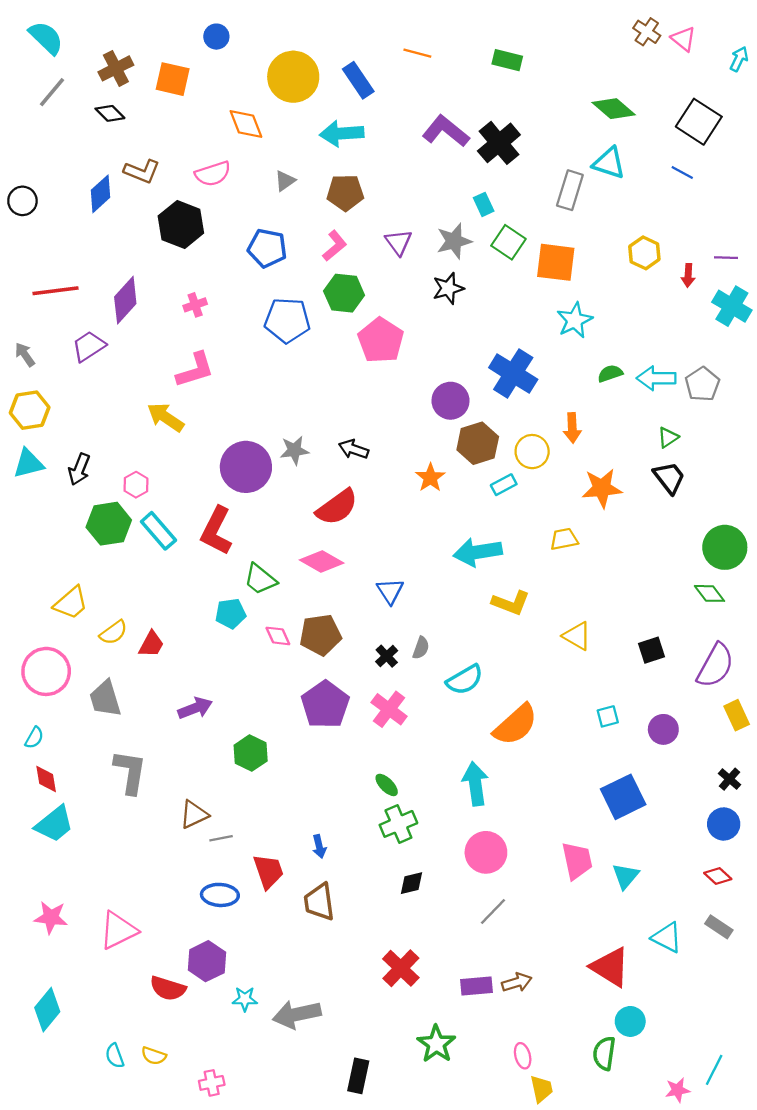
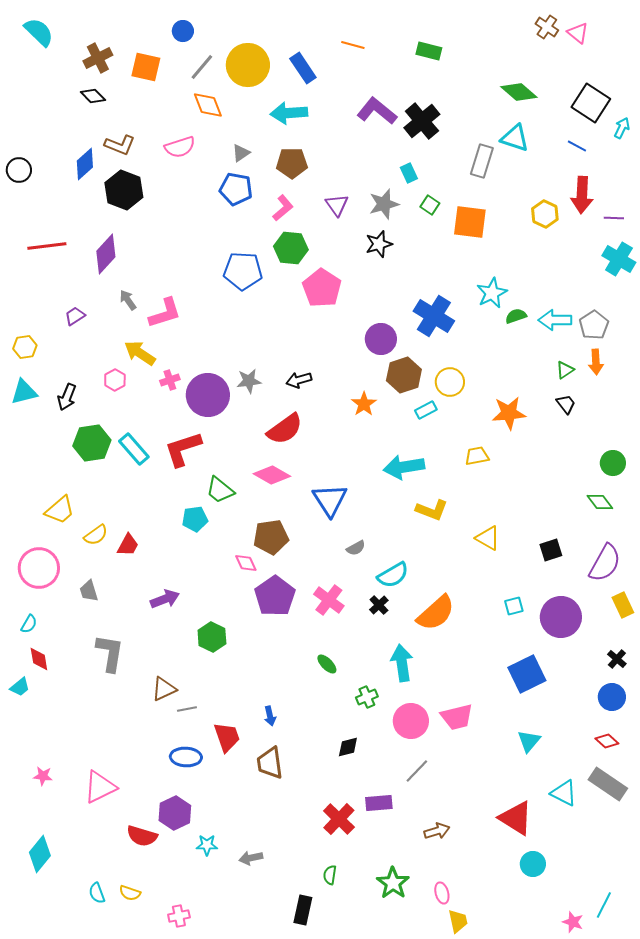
cyan arrow: (739, 59) -> (622, 128), moved
gray line: (52, 92) -> (202, 67), moved
black hexagon: (181, 225) -> (124, 190), moved
green square: (508, 242) -> (430, 205), size x0.7
blue pentagon: (267, 248) -> (236, 189), moved
red arrow: (688, 275) -> (582, 195), moved, size x1.8
pink cross: (195, 305) -> (170, 380), moved
cyan star: (575, 320) -> (492, 293), moved
purple trapezoid: (89, 346) -> (75, 316), moved, size x0.7
gray arrow: (25, 355) -> (128, 300), moved
yellow hexagon: (30, 410) -> (25, 347), size x0.7
orange arrow: (572, 428) -> (596, 362), moved
black arrow: (354, 449) -> (299, 380), turned -35
black trapezoid: (669, 478) -> (566, 404), size x0.7
pink hexagon: (136, 485) -> (115, 380), moved
red L-shape: (216, 531) -> (183, 449), turned 45
green circle: (725, 547) -> (613, 463), size x0.7
blue triangle: (390, 591) -> (330, 500), size x1.5
pink diamond: (278, 636) -> (246, 563), moved
gray semicircle: (421, 648) -> (356, 548), turned 42
black cross: (387, 656) -> (379, 605), moved
gray trapezoid: (105, 699) -> (89, 591), size x0.7
purple circle: (663, 729) -> (561, 617), size x1.6
cyan trapezoid: (54, 824) -> (20, 687), moved, size x0.6
green cross: (398, 824) -> (367, 697), moved, size x0.7
pink trapezoid: (577, 861) -> (457, 717), moved, turned 88
pink star: (51, 917) -> (43, 776), size x0.7
gray rectangle: (719, 927) -> (608, 784), size x1.6
purple rectangle: (477, 986) -> (379, 803), moved
gray arrow: (297, 1014) -> (251, 858), size x0.6
green star: (436, 1044) -> (393, 883), moved
green semicircle: (604, 1053) -> (330, 875), moved, size x0.7
pink star: (678, 1090) -> (573, 922), turned 30

